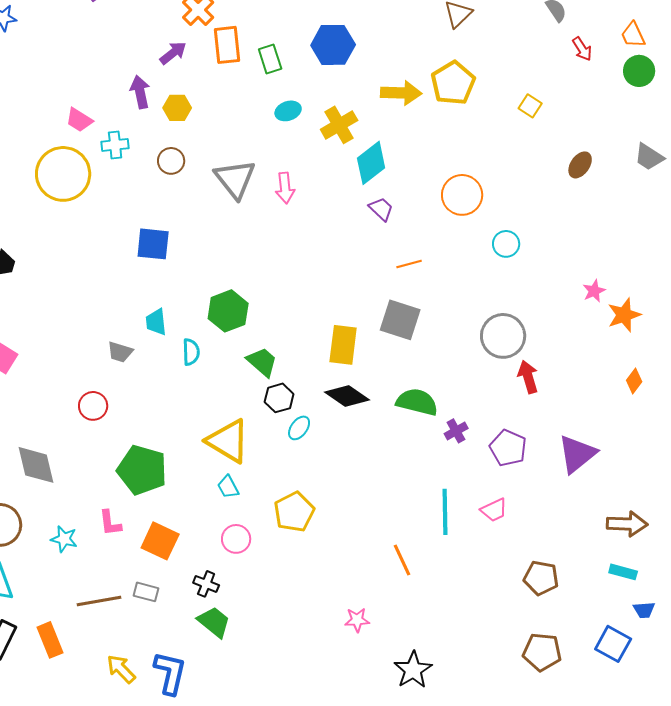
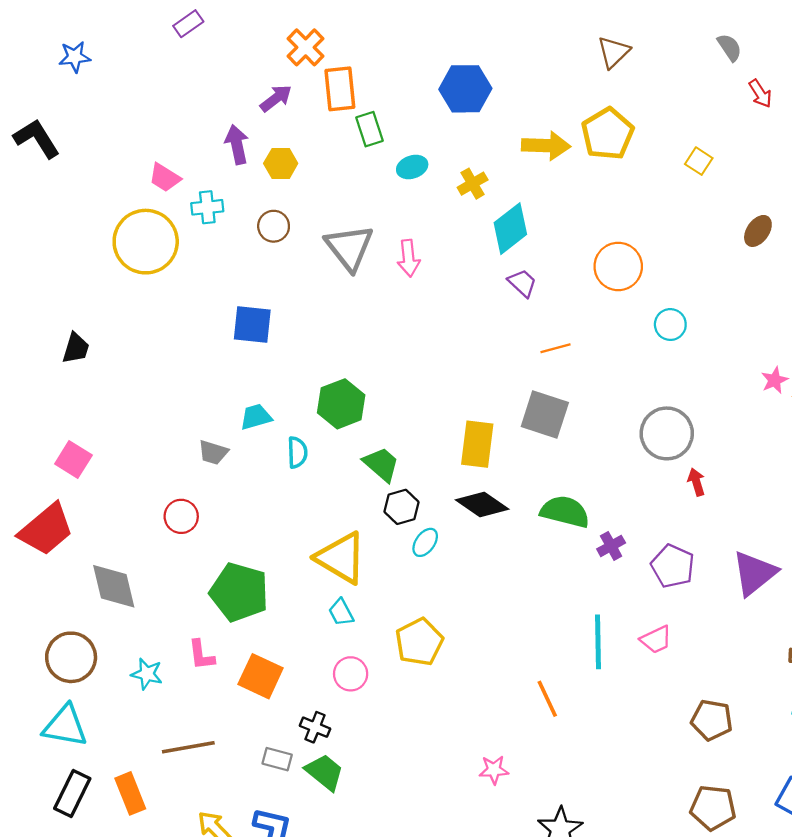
green rectangle: (270, 59) -> (370, 129), moved
yellow cross: (339, 125) -> (473, 184), size x0.7
cyan trapezoid: (156, 322) -> (256, 417), turned 80
red arrow: (528, 377) -> (696, 482), size x0.7
gray rectangle: (146, 592) -> (277, 759), moved

